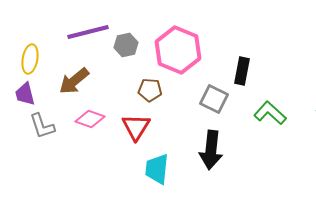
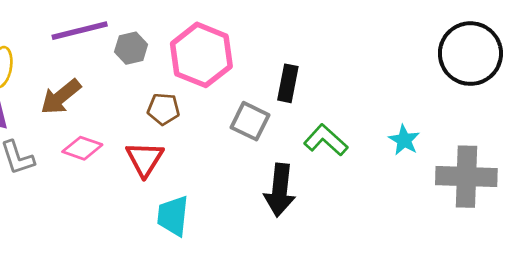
black arrow: (211, 150) -> (280, 190), moved

